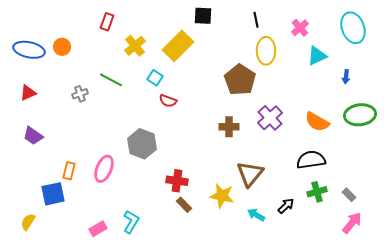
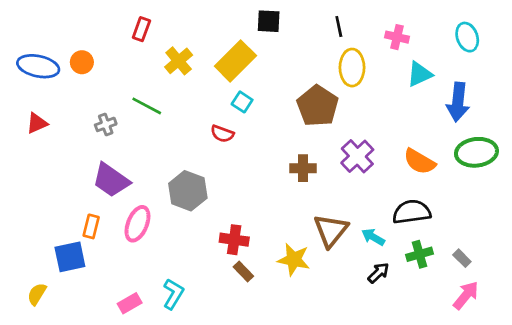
pink cross: (300, 28) -> (397, 37), turned -36
cyan ellipse: (353, 28) -> (467, 37), size x0.7
blue arrow: (346, 77) -> (458, 102), size x2.0
cyan square: (155, 78) -> (242, 102), moved
purple trapezoid: (33, 136) -> (111, 180), moved, size x1.4
cyan arrow: (256, 215) -> (373, 237), moved

